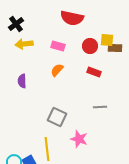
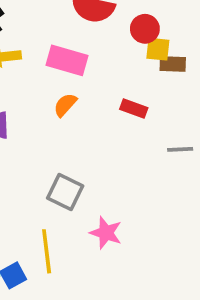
pink rectangle: (58, 46) -> (67, 60), size x1.5
red circle: (90, 46) -> (145, 29), moved
gray line: (100, 107) -> (180, 149), moved

